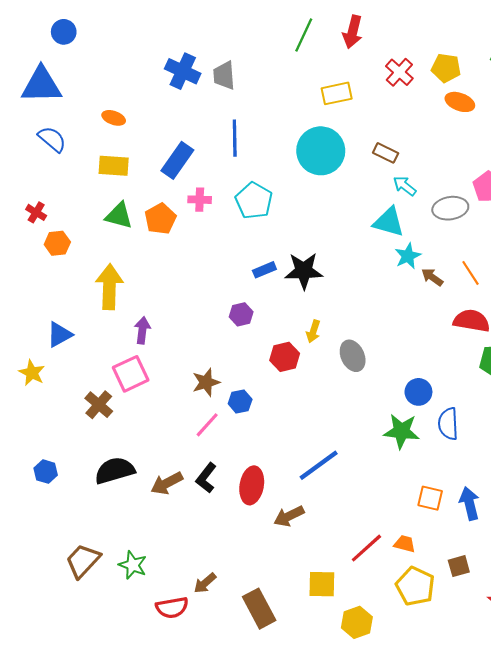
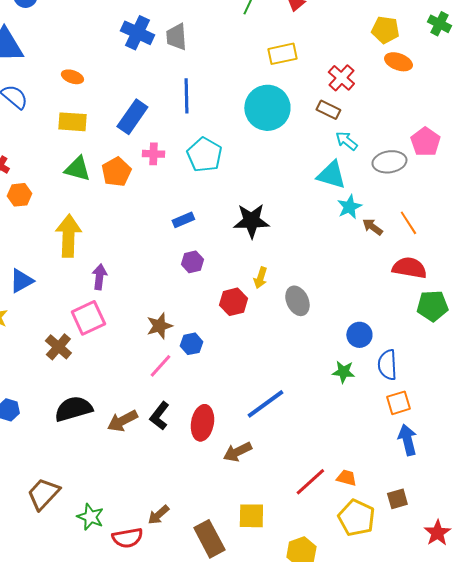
red cross: (399, 72) -> (341, 78), moved
blue rectangle: (264, 270) -> (183, 220), moved
green star: (401, 431) -> (343, 372), size x0.7
orange square: (430, 498) -> (398, 403), moved, turned -30
green star: (133, 565) -> (90, 517), moved
yellow square: (322, 584) -> (251, 516), moved

